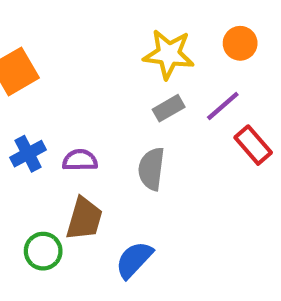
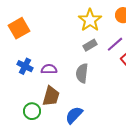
yellow star: (169, 54) -> (90, 20), turned 30
blue cross: (28, 154) -> (25, 66), turned -35

